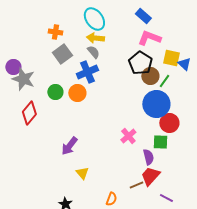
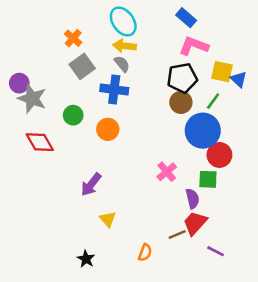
orange cross: (55, 32) -> (73, 38), turned 32
black pentagon: (140, 63) -> (182, 78), turned 30
blue cross: (87, 72) -> (114, 90), turned 30
brown circle: (150, 76) -> (181, 102), moved
orange circle: (77, 93) -> (108, 129), moved
red diamond: (29, 113) -> (40, 142), turned -70

